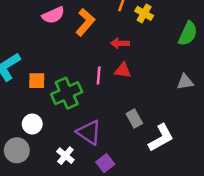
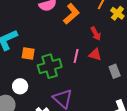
red arrow: (120, 43) -> (96, 34), turned -128
gray rectangle: (134, 118) -> (115, 71), moved

